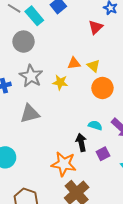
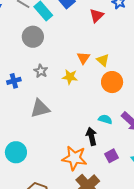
red triangle: (96, 27) -> (97, 16), moved
orange triangle: (74, 63) -> (83, 58), turned -48
gray star: (31, 76) -> (41, 71), size x0.6
purple square: (103, 154) -> (111, 156), moved

